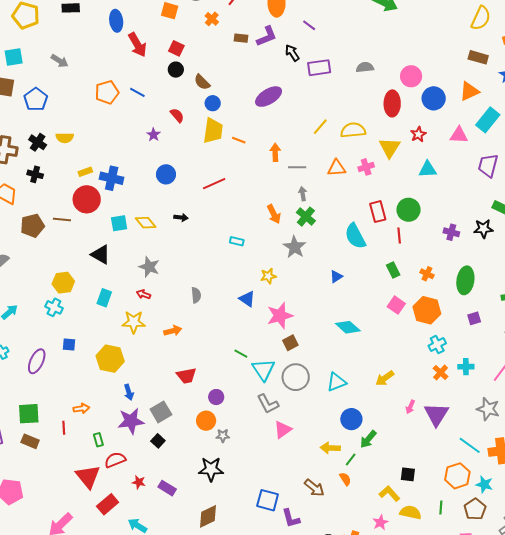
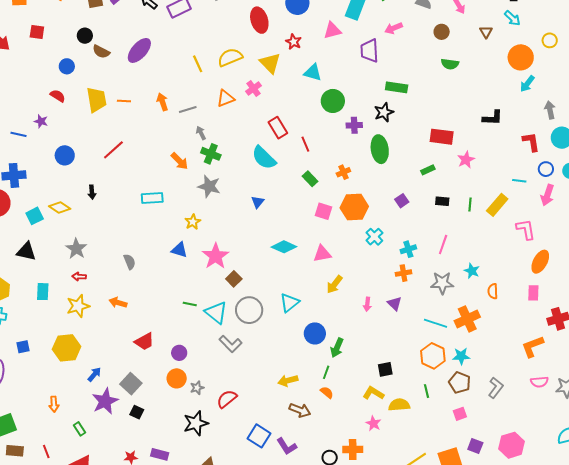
black circle: (176, 70) -> (85, 36), moved
brown semicircle: (202, 82) -> (101, 52), moved
blue line: (137, 92) -> (18, 134), moved
blue circle: (213, 103) -> (67, 66), moved
yellow line: (320, 127) -> (198, 64), turned -48
cyan triangle: (428, 169) -> (313, 72), turned 36
green circle: (409, 210) -> (333, 101), moved
black arrow: (181, 218) -> (92, 192), turned 96
cyan rectangle: (237, 241) -> (152, 198), size x1.5
gray star: (149, 267) -> (76, 249), turned 30
orange cross: (427, 274) -> (343, 172), turned -32
green ellipse: (465, 280) -> (380, 149), moved
orange arrow: (173, 331) -> (118, 303), turned -132
orange cross: (441, 372) -> (404, 273), moved, turned -35
blue arrow: (129, 392) -> (94, 374), turned -105
orange arrow: (81, 408) -> (54, 404), turned 112
purple triangle: (436, 414) -> (395, 304), size x0.6
red line: (64, 428) -> (46, 452), moved
pink triangle: (283, 430) -> (322, 254), moved, turned 42
yellow arrow: (330, 448) -> (288, 381), moved
red semicircle: (115, 460) -> (227, 399), moved
blue square: (268, 500) -> (259, 436), turned 35

